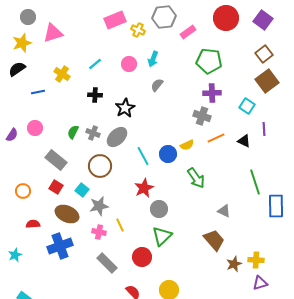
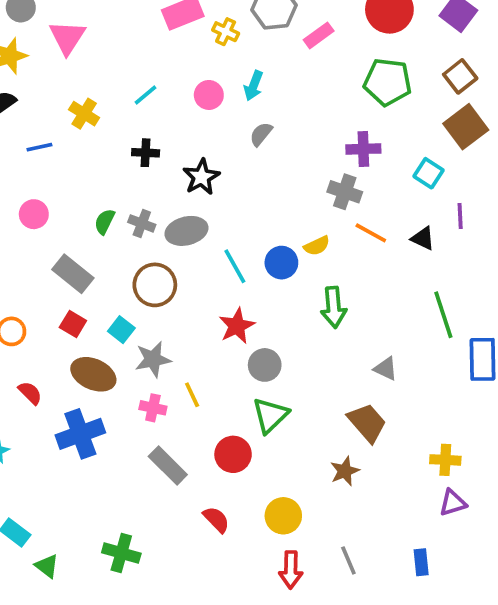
pink triangle: (53, 33) -> (67, 37), turned -40
green pentagon: (209, 61) -> (388, 82), moved
gray ellipse: (117, 137) -> (186, 231), turned 30
orange line: (216, 138) -> (371, 233), turned 54
green arrow: (196, 178) -> (334, 307), turned 30
red semicircle: (33, 224) -> (30, 393), turned 48
brown star: (234, 264) -> (345, 471), moved

